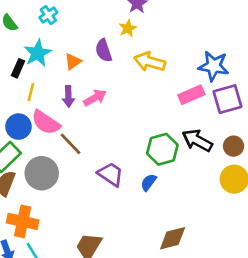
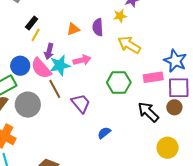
cyan star: (38, 53) -> (60, 65), moved
yellow line: (31, 92) -> (36, 35), moved
purple arrow: (68, 96) -> (49, 51), moved
brown circle: (234, 146) -> (174, 107), moved
green hexagon: (162, 149) -> (119, 83), moved
purple trapezoid: (111, 174) -> (81, 103), moved

